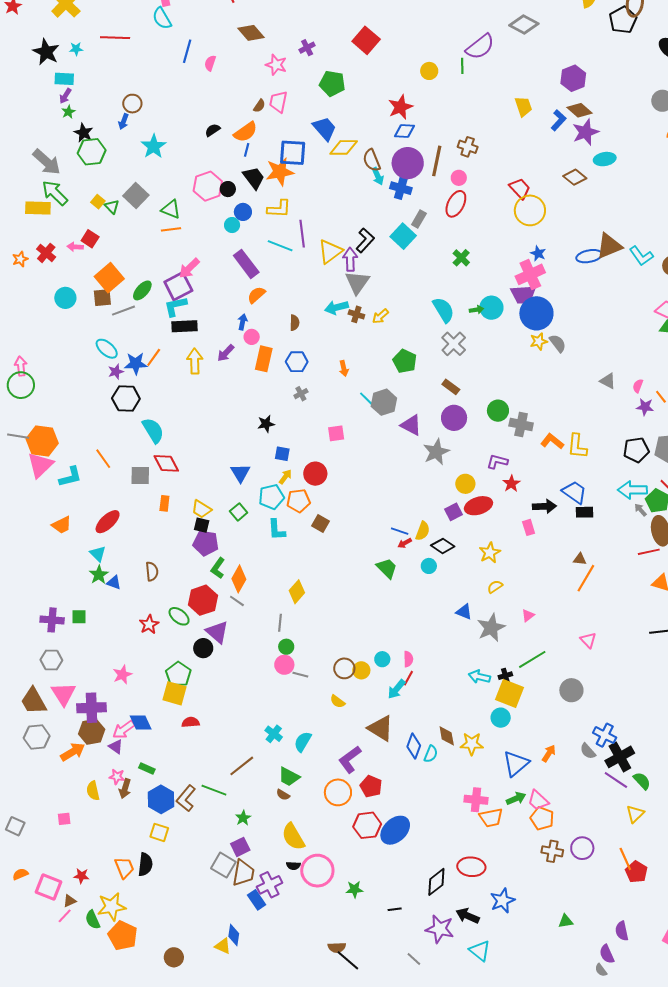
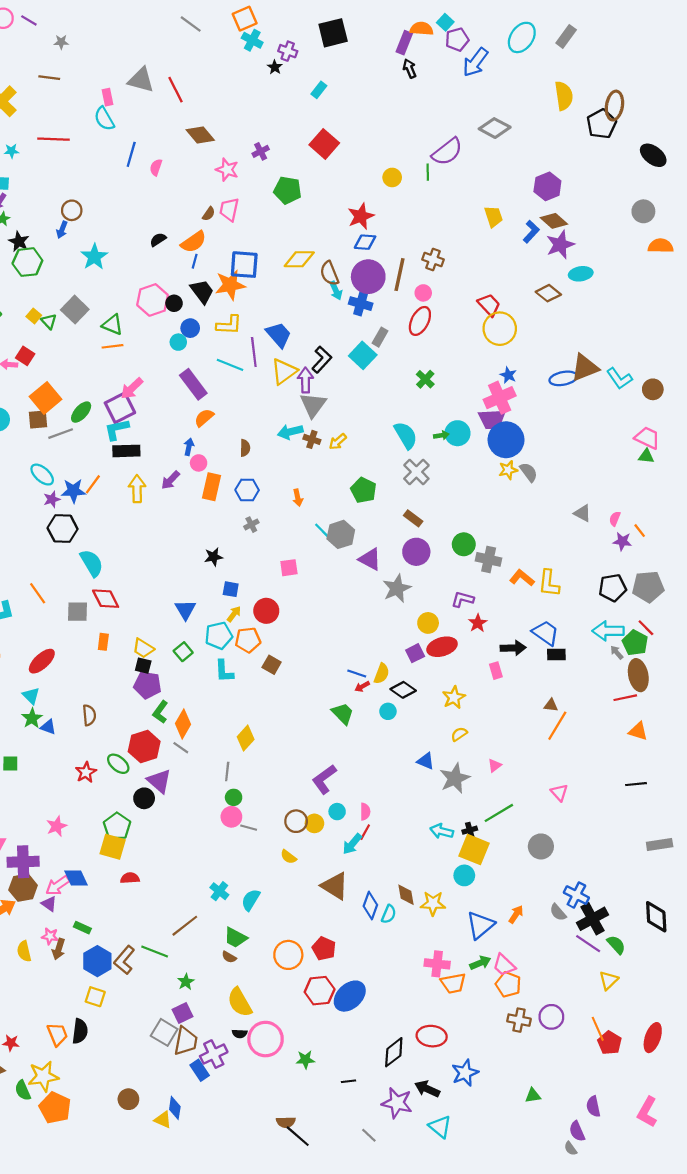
blue trapezoid: (325, 129) -> (279, 335), moved
purple L-shape: (350, 759) -> (324, 779), moved
brown circle: (174, 957) -> (128, 1099), moved

